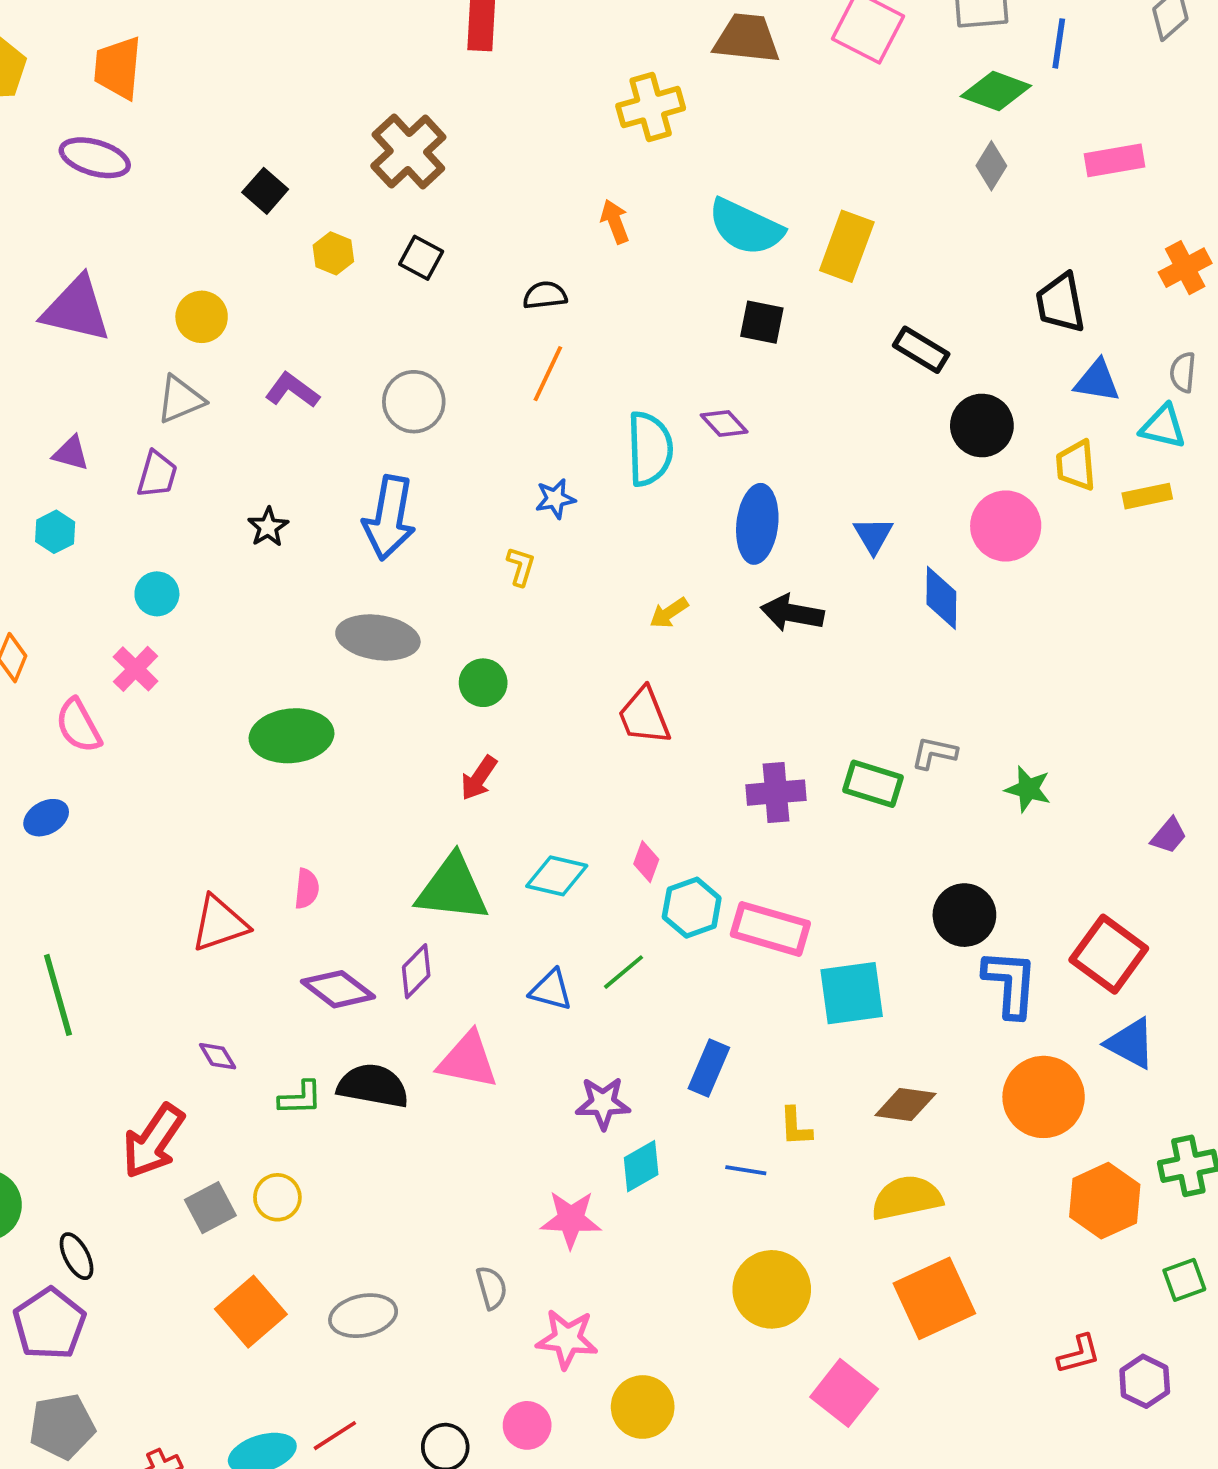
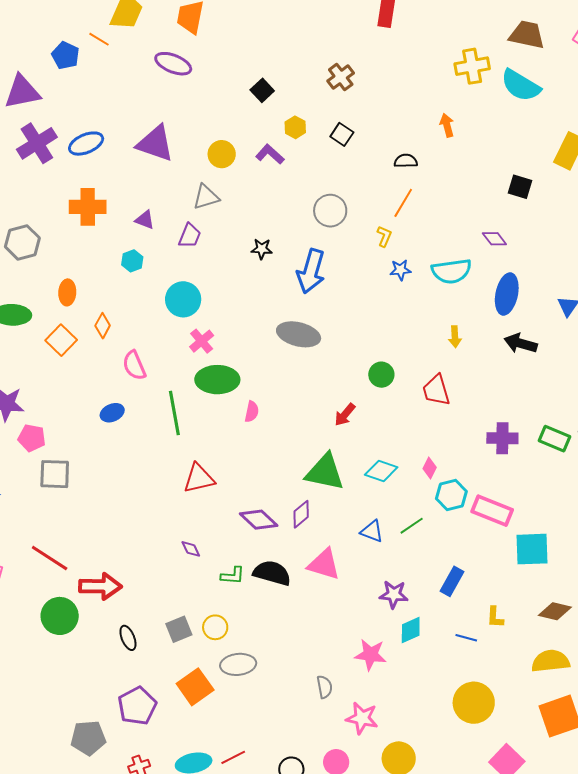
brown cross: (408, 151) -> (341, 77), size x0.7
cyan semicircle: (746, 227) -> (521, 85), moved
purple L-shape: (292, 390) -> (270, 154), moved
cyan semicircle: (650, 449) -> (451, 271), moved, turned 78
black star: (268, 527) -> (262, 249), moved, turned 30
yellow L-shape: (521, 566) -> (384, 236), moved
cyan circle: (157, 594) -> (183, 299), size x1.5
yellow arrow: (669, 613) -> (455, 337), turned -65
pink cross: (136, 669) -> (202, 341), moved
green circle: (483, 683) -> (381, 375), moved
green ellipse: (291, 736) -> (217, 380), moved
pink semicircle: (307, 889) -> (252, 412), moved
green line: (58, 995) -> (174, 413), moved
red arrow: (153, 1141) -> (100, 586), moved, turned -129
black ellipse: (77, 1256) -> (128, 638), moved
gray ellipse: (363, 1316) -> (238, 664), moved
purple pentagon: (49, 1324) -> (137, 706), moved

